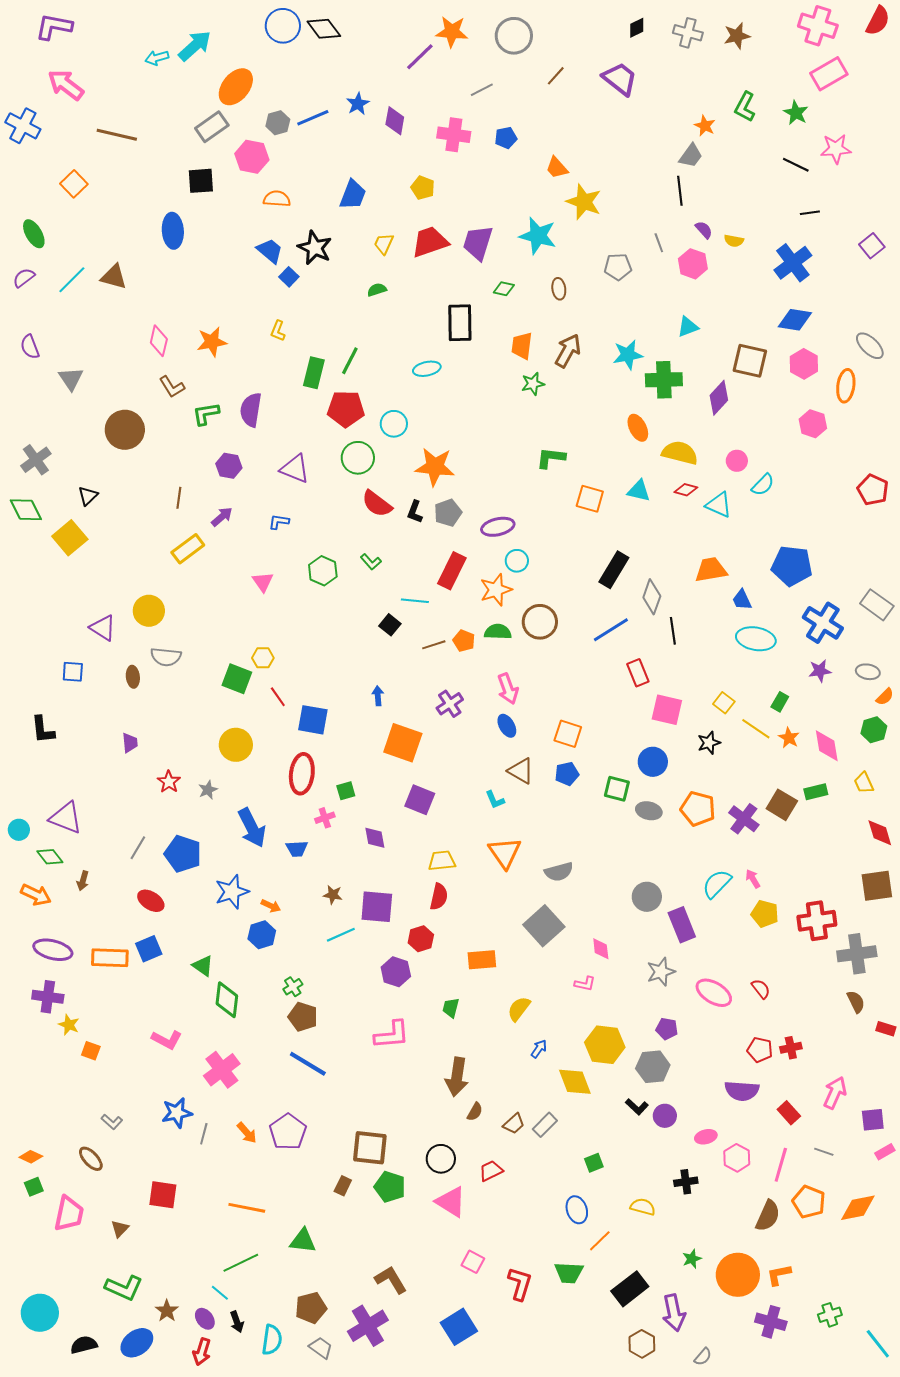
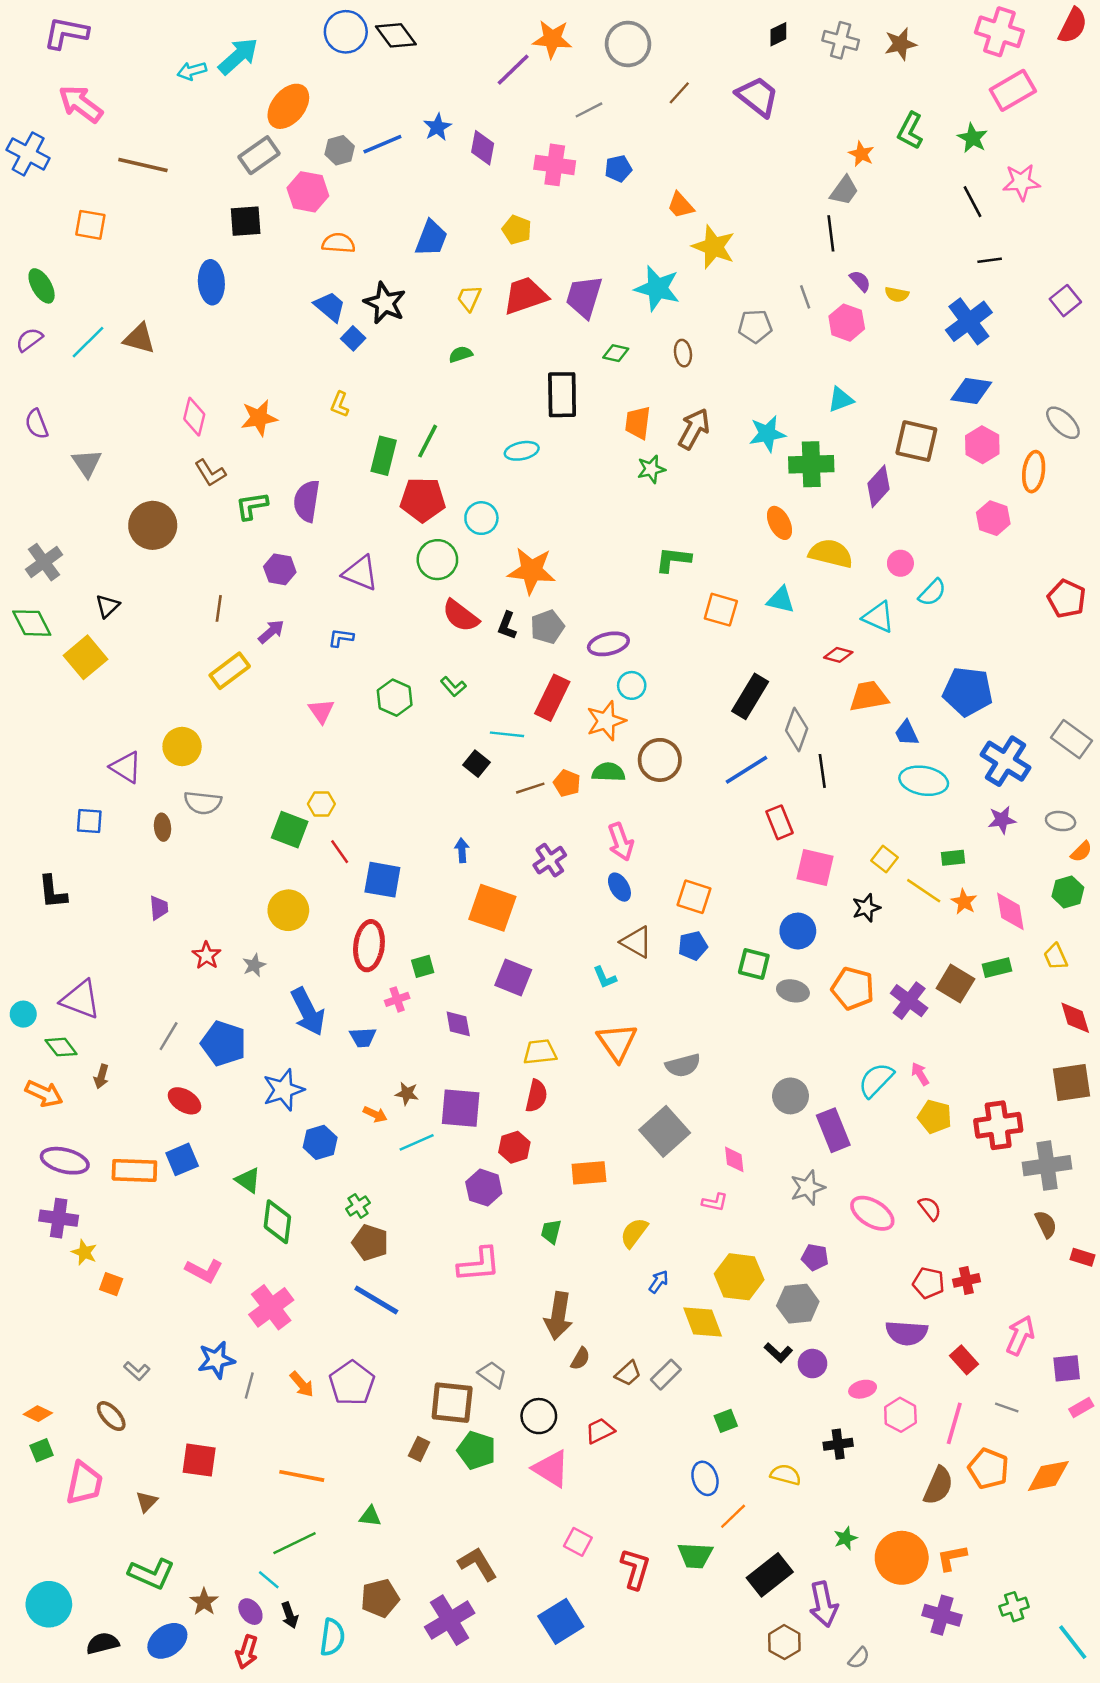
black line: (796, 165) -> (973, 202), turned 36
orange square: (74, 184) -> (90, 225), turned -36
red diamond: (686, 490) -> (838, 655), moved
green rectangle: (780, 702) -> (953, 858), turned 54
orange arrow: (271, 906) -> (375, 1114), moved
green triangle: (303, 1241) -> (370, 1516), size x0.7
gray trapezoid: (321, 1348) -> (492, 1375), moved

